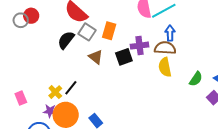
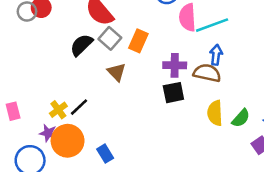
black square: (124, 57) -> (173, 93), moved
yellow semicircle: (165, 67) -> (215, 113), moved

